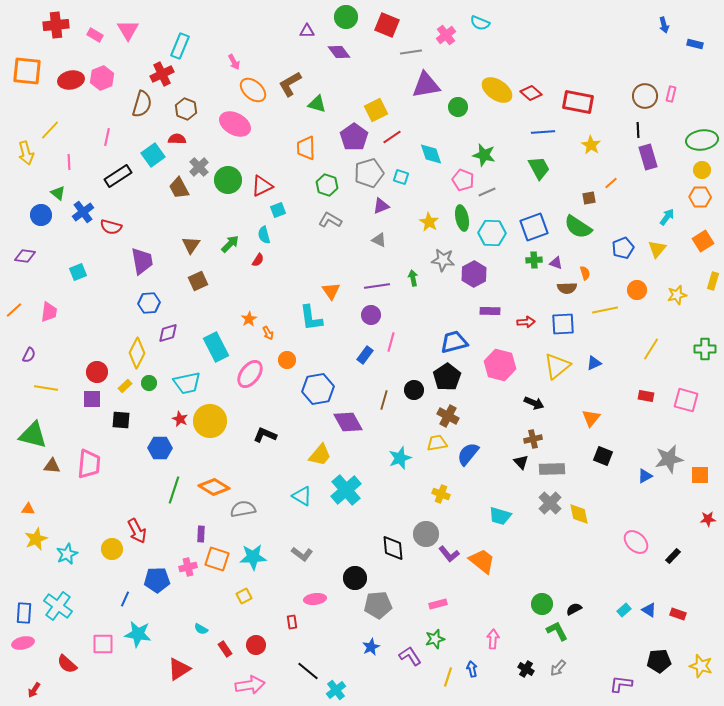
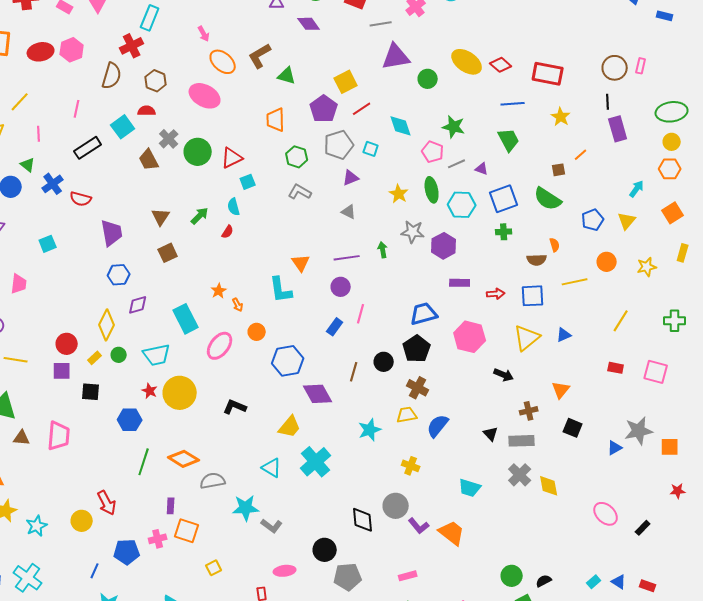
purple triangle: (556, 263) -> (482, 169), moved
brown cross: (533, 439) -> (529, 411), moved
cyan star: (253, 557) -> (246, 508), moved

